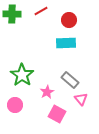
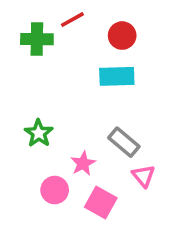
green cross: (12, 14) -> (37, 39), moved
green star: (22, 75) -> (39, 133), size x0.7
pink circle: (15, 105) -> (55, 190), moved

